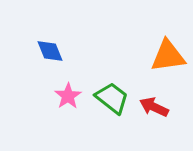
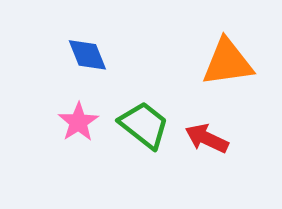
blue diamond: (50, 51) -> (87, 55), moved

